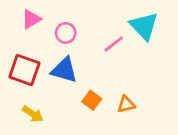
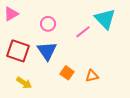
pink triangle: (31, 19) -> (11, 14), moved
blue triangle: (64, 70) -> (47, 51), turned 40

